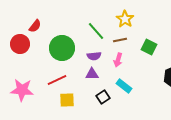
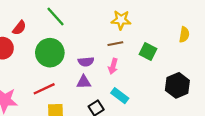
yellow star: (125, 19) -> (121, 20), turned -30
green line: (96, 31) -> (55, 17), moved

